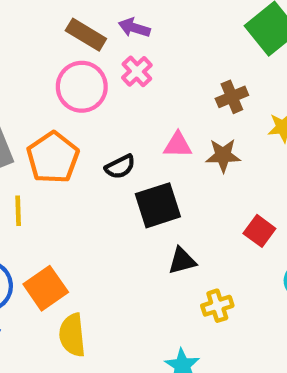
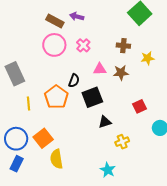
pink cross: (137, 71) -> (83, 45), moved
brown cross: (232, 97) -> (123, 46), turned 32
orange pentagon: (53, 158) -> (56, 97), moved
black semicircle: (120, 167) -> (74, 81), turned -40
red square: (259, 231) -> (139, 106), turned 32

